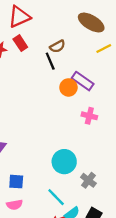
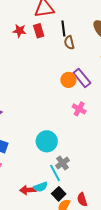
brown semicircle: (57, 46) -> (69, 43), turned 88
black line: (50, 61) -> (63, 29), moved
cyan line: (56, 197) -> (55, 173), moved

